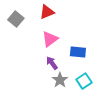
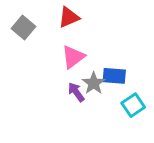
gray star: (60, 80) -> (94, 83), moved
cyan square: (84, 81) -> (133, 105), moved

